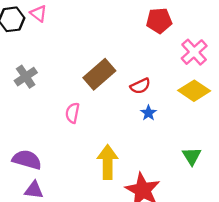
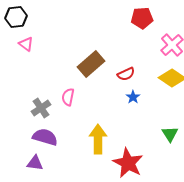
pink triangle: (39, 13) -> (26, 44), moved
gray cross: (26, 77) -> (41, 108), moved
purple semicircle: (27, 160) -> (45, 137), moved

